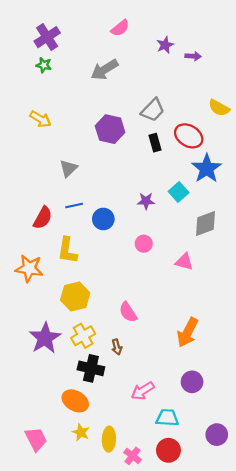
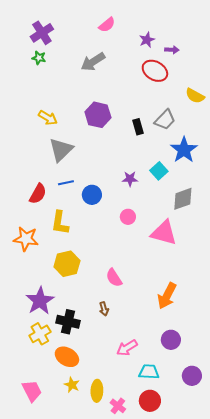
gray trapezoid: (153, 110) -> (165, 120), moved
yellow arrow: (40, 119) -> (48, 118), moved
red ellipse: (189, 136) -> (155, 71), moved
gray triangle: (68, 168) -> (61, 150), size x1.5
pink triangle: (184, 262) -> (164, 233), size x1.6
yellow cross: (83, 336) -> (40, 334), moved
black cross: (91, 368) -> (68, 322), moved
purple circle: (217, 435) -> (192, 376), moved

